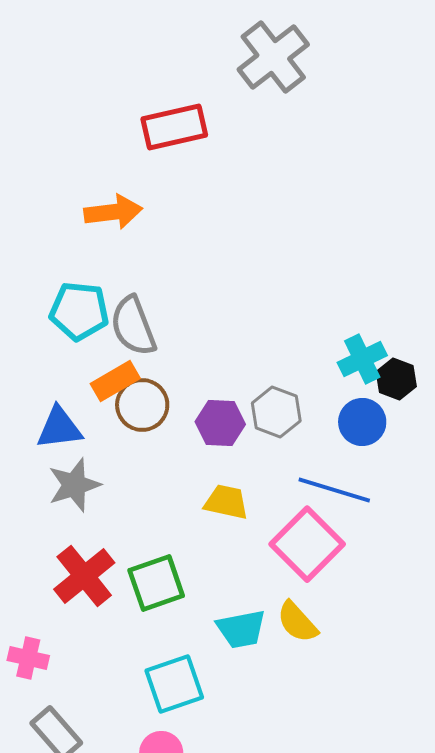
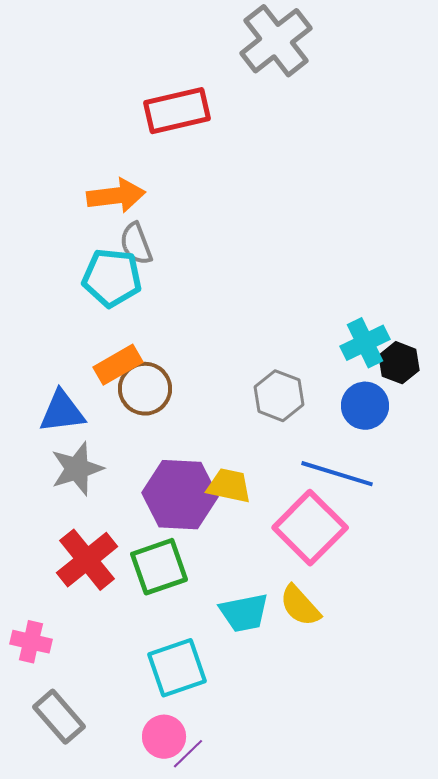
cyan pentagon: (79, 311) -> (112, 278), moved
gray semicircle: (133, 326) -> (136, 244), moved, size x0.7
purple hexagon: (220, 423) -> (180, 495), moved, size x1.5

